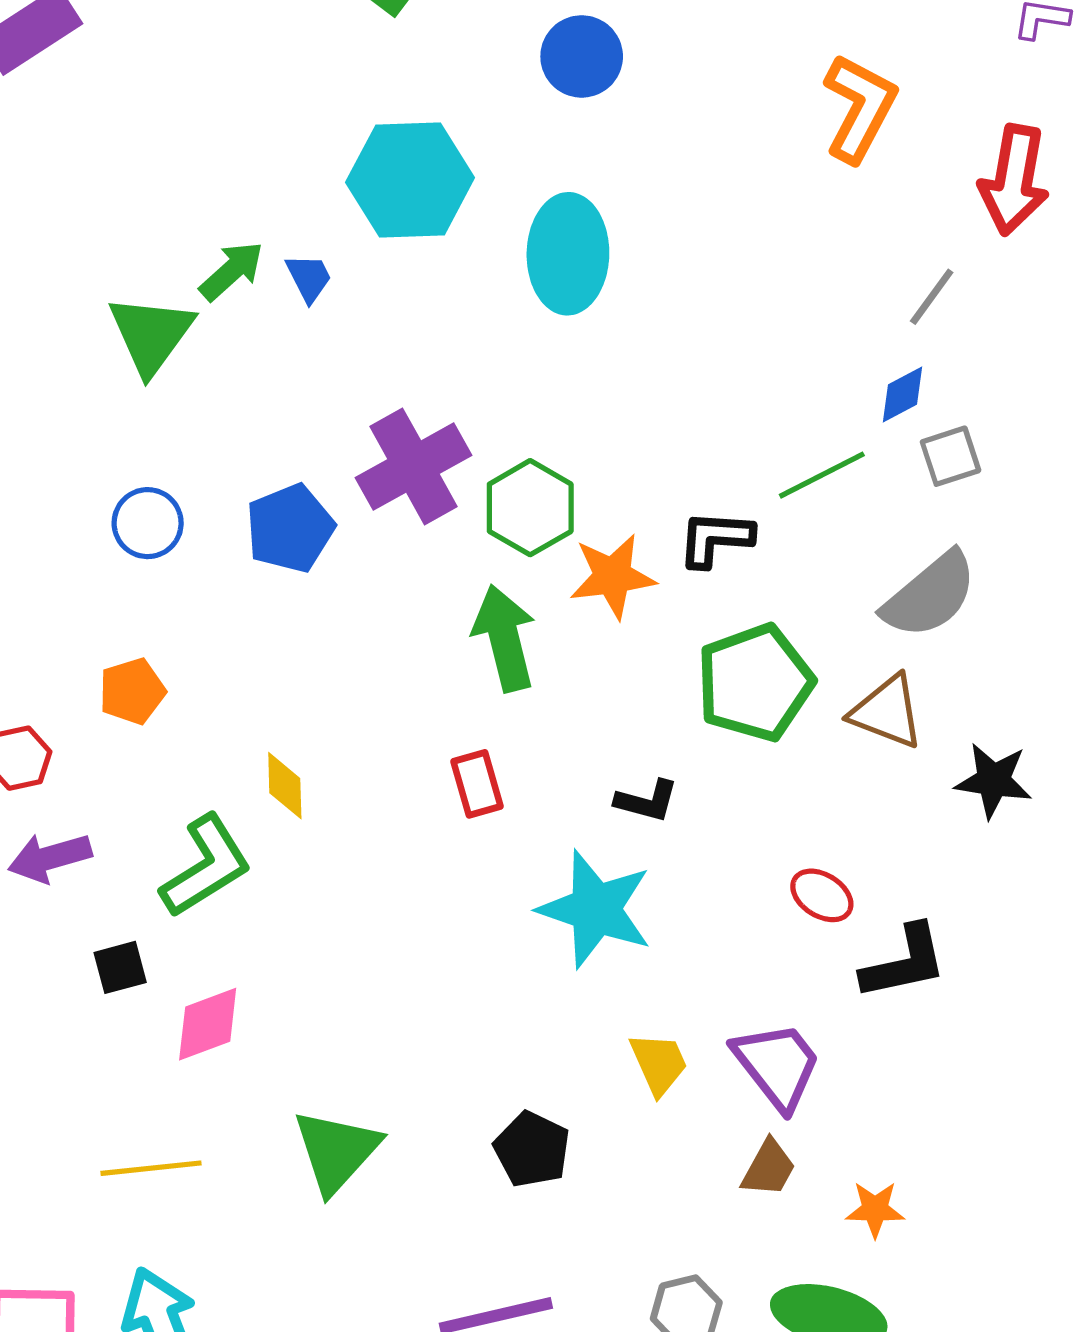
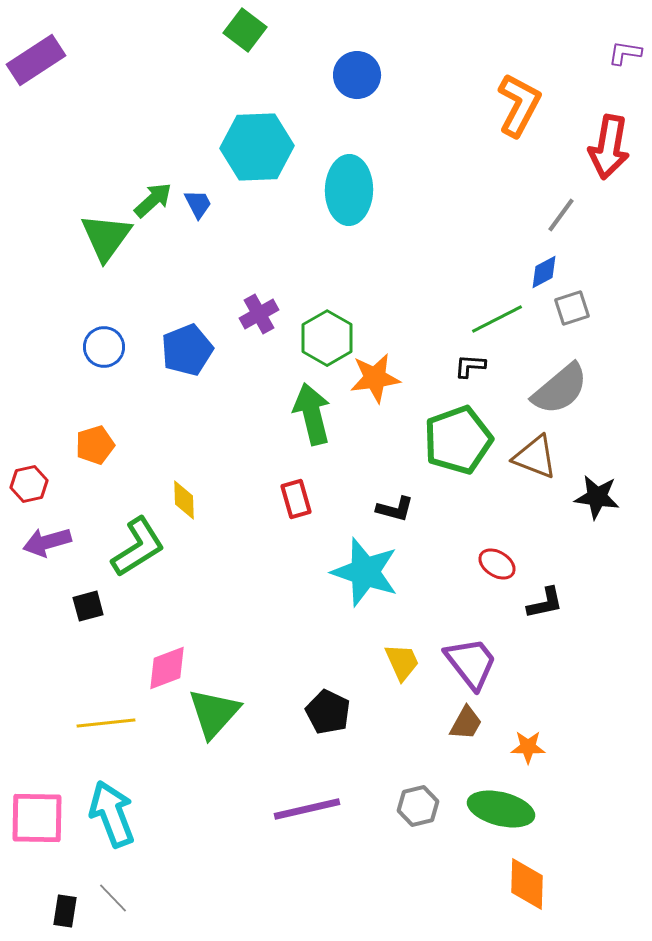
purple cross: (414, 466) -> (259, 314), size x0.6
black L-shape: (715, 539) -> (470, 366), moved, size x0.7
black L-shape: (904, 962) -> (545, 603), size x0.7
pink diamond: (208, 1024) -> (167, 668), moved

